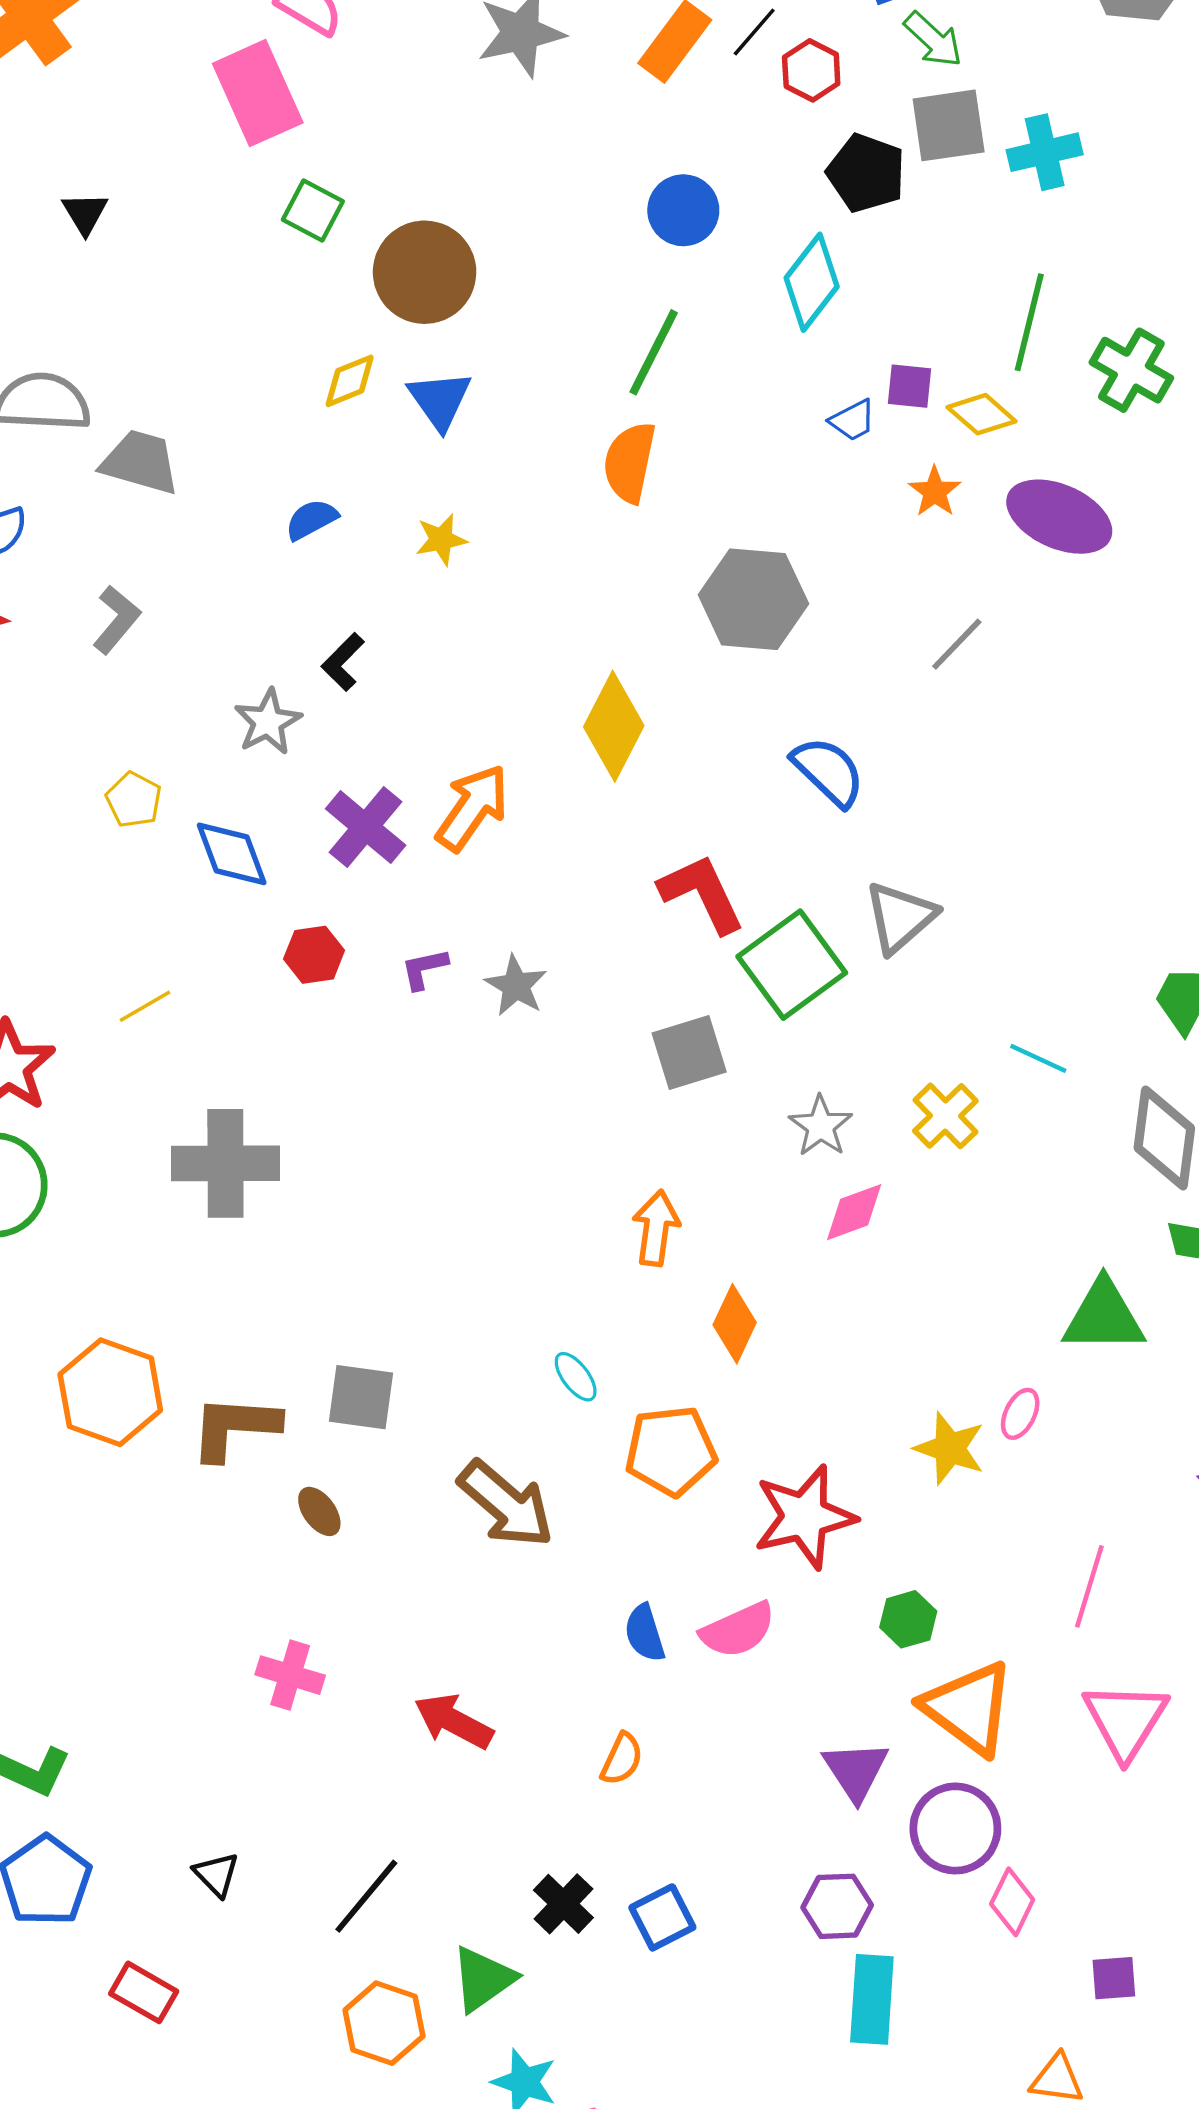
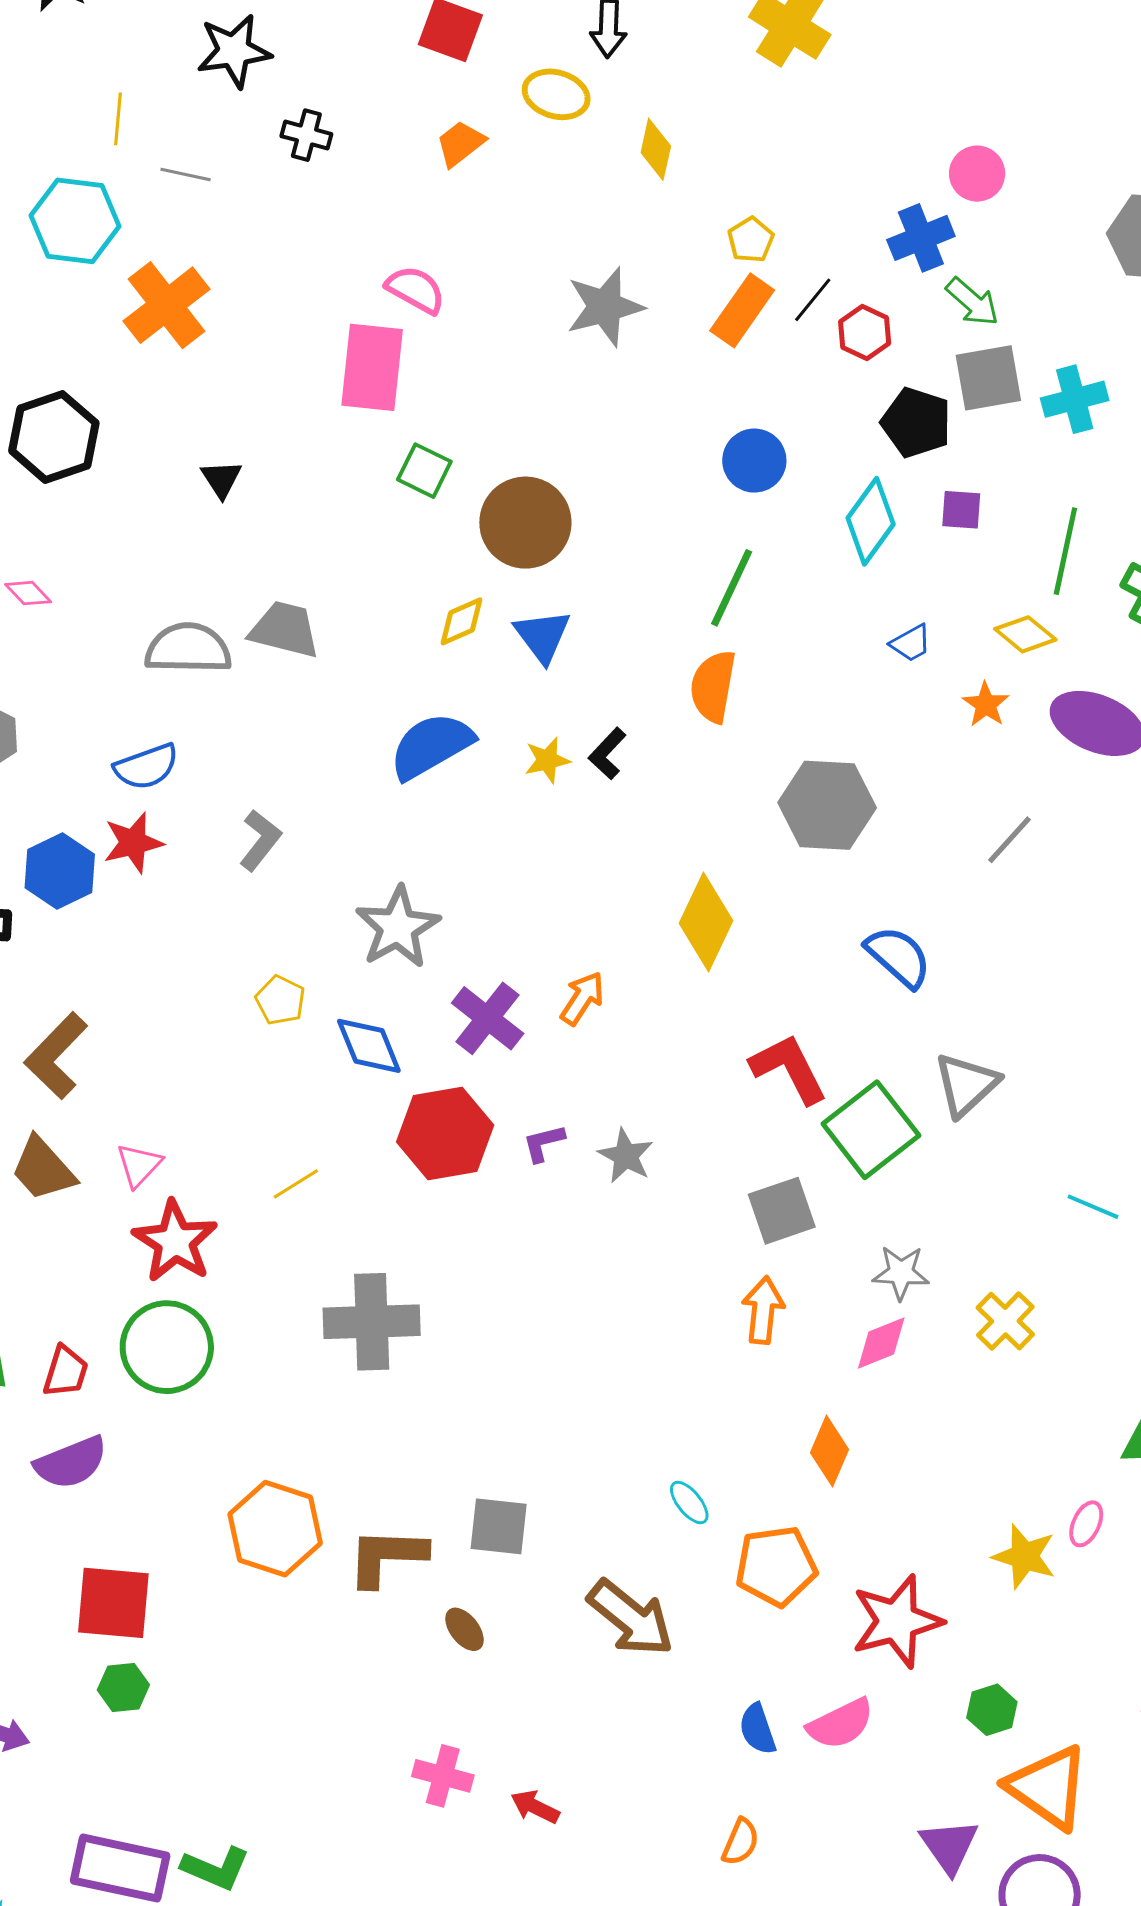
pink rectangle: (258, 93) -> (372, 367), turned 32
purple square: (909, 386) -> (961, 510), moved
gray trapezoid: (140, 462) -> (285, 630), moved
blue semicircle: (311, 519) -> (431, 746), size x1.8
black L-shape: (343, 662) -> (607, 754), moved
gray star: (268, 722) -> (398, 927), size x1.4
orange arrow: (472, 808) -> (582, 998), size x0.7
red hexagon: (314, 955) -> (445, 1133), size x1.8
yellow cross: (945, 1116) -> (1005, 1321), moved
gray star: (821, 1126) -> (901, 1273), turned -30
pink diamond: (854, 1212) -> (881, 1343), moved
orange arrow: (656, 1228) -> (763, 1310), moved
red arrow: (454, 1721) -> (535, 1807), moved, size x0.7

